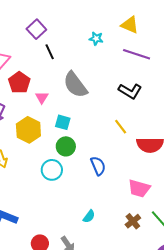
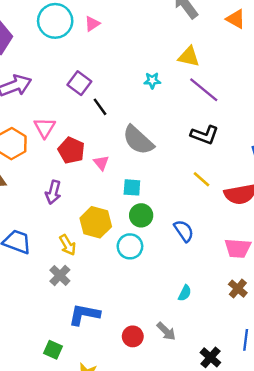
purple line: (137, 54) -> (204, 90), turned 32
yellow hexagon: (28, 130) -> (96, 222), moved

